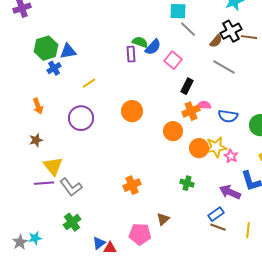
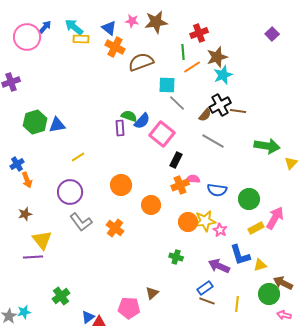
pink square: (173, 60) -> (162, 134), size x1.4
blue cross: (54, 68) -> (17, 164), moved
orange circle: (173, 131) -> (151, 205), moved
orange cross: (132, 185) -> (115, 228), moved, turned -30
gray L-shape: (71, 187) -> (81, 222), moved

